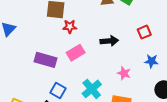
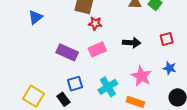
pink star: (124, 73) -> (141, 76), size x1.5
blue square: (58, 90) -> (75, 84), turned 35

